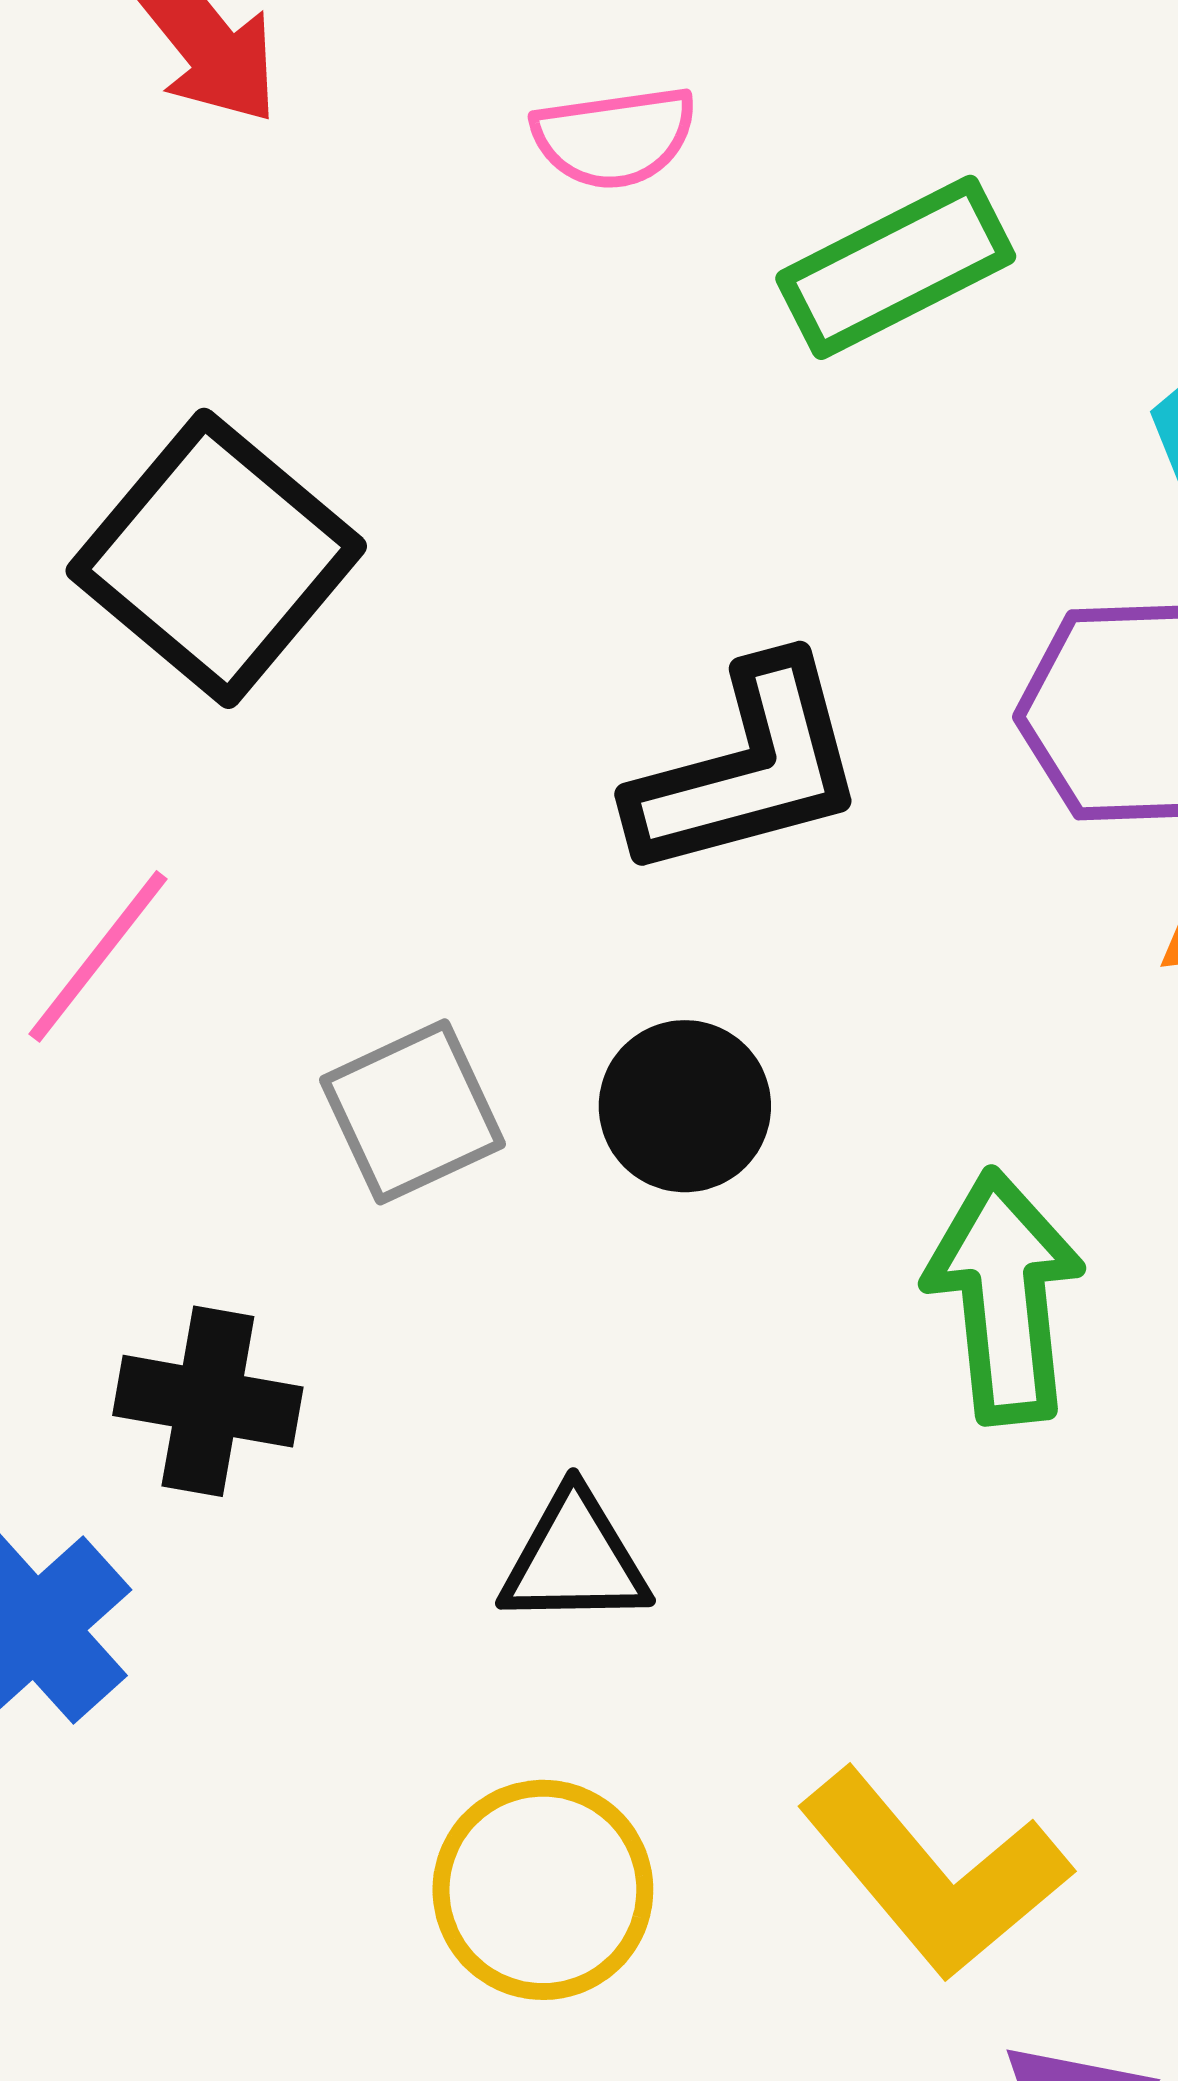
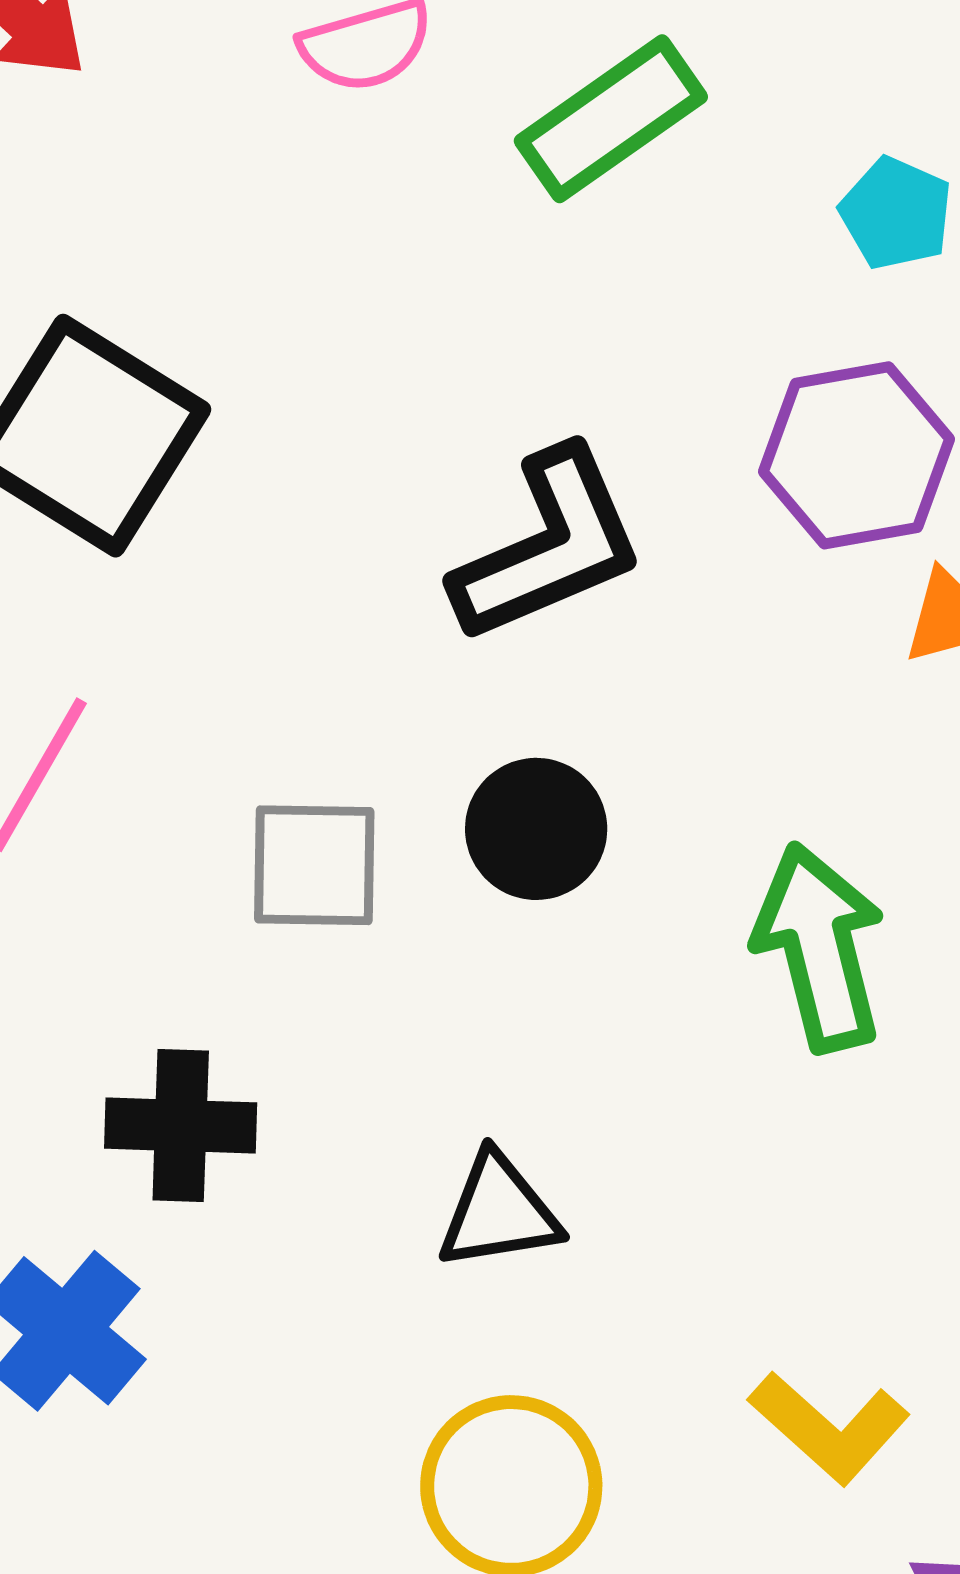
gray square: (413, 1112) -> (314, 865), turned 34
yellow L-shape: (934, 1874) -> (829, 1427), size x0.7

